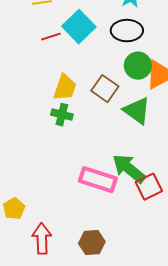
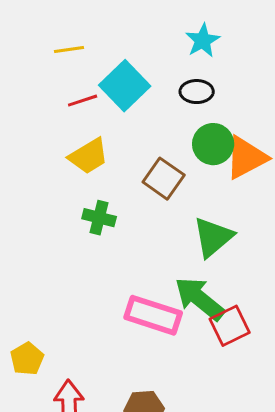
black ellipse: (127, 31) -> (197, 92), size x0.7
yellow trapezoid: (65, 88) -> (89, 156), moved, turned 40
green triangle: (137, 111) -> (213, 237), moved, turned 44

